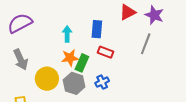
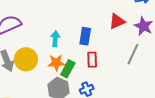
red rectangle: (106, 52) -> (92, 60), turned 63
yellow circle: (47, 79) -> (26, 59), moved

